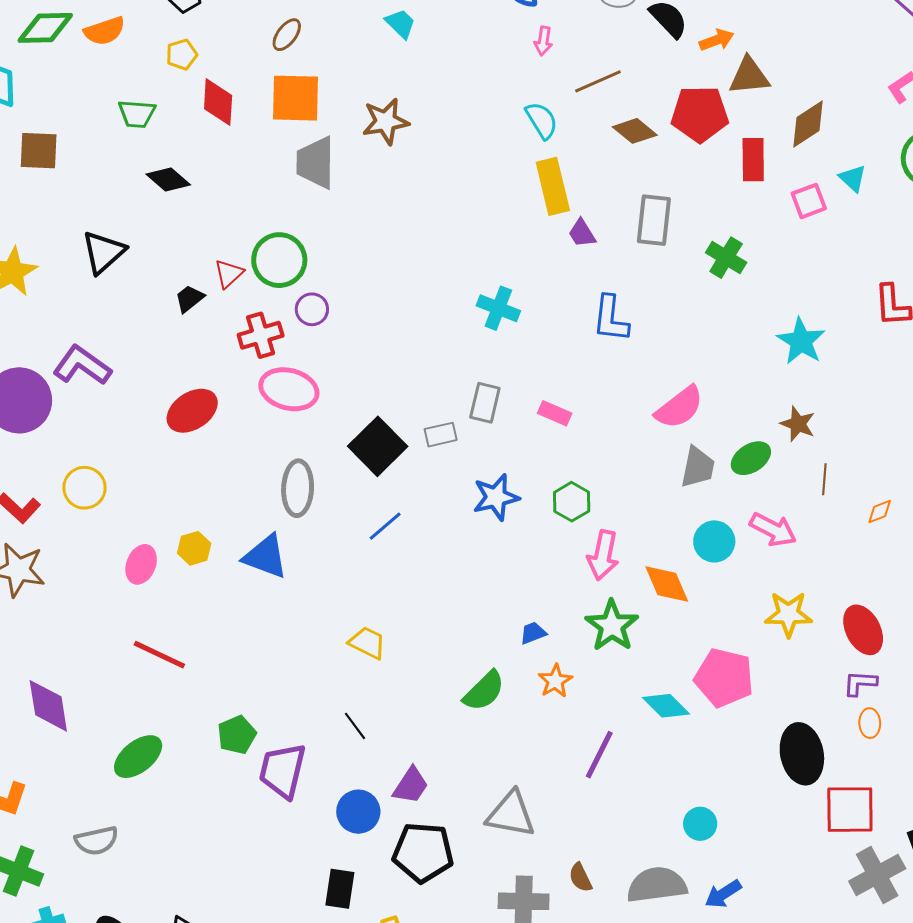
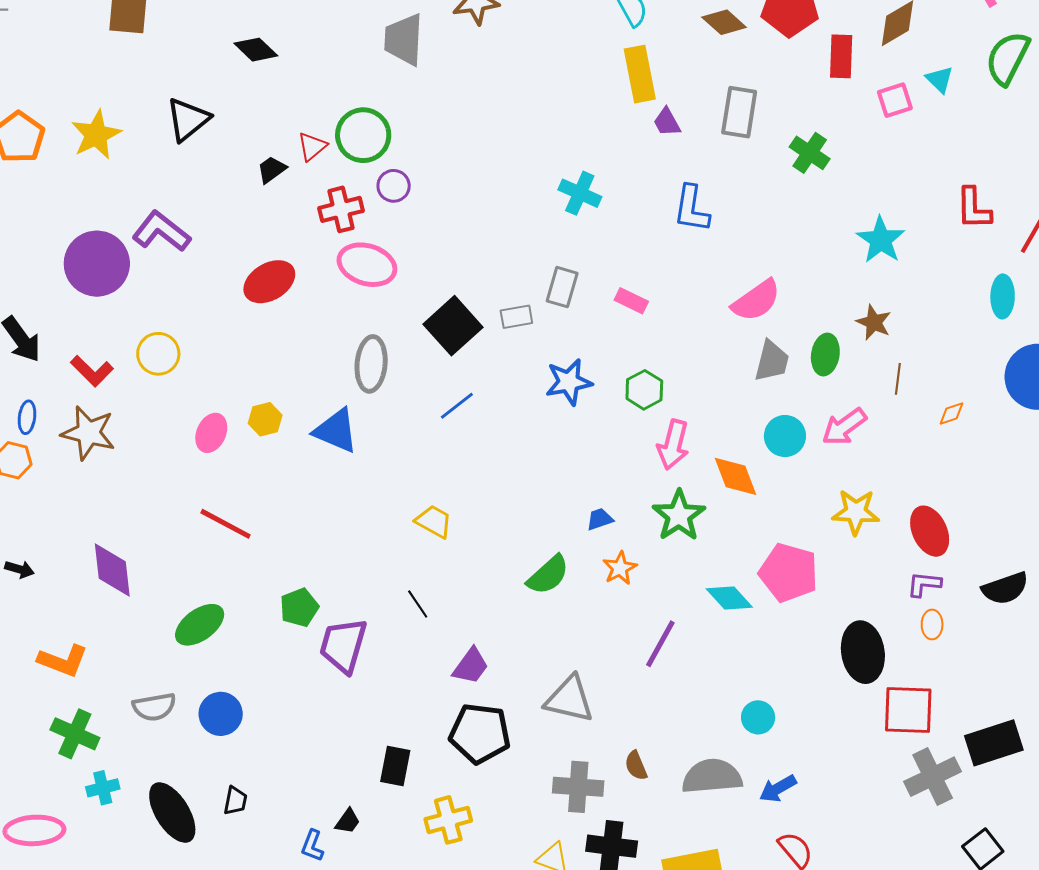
green ellipse: (751, 458) -> (825, 354), turned -51
pink arrow: (773, 529) -> (844, 427), turned 114
blue circle: (358, 812) -> (221, 714), moved

